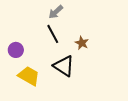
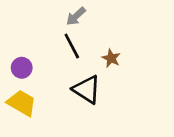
yellow trapezoid: (29, 76) -> (22, 103), moved

